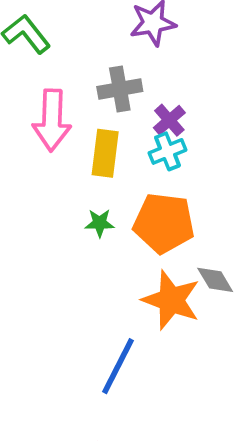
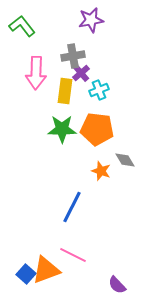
purple cross: (169, 120) -> (81, 73), moved
green star: (100, 223) -> (62, 129), size x1.8
orange star: (171, 300) -> (101, 171), size x0.6

